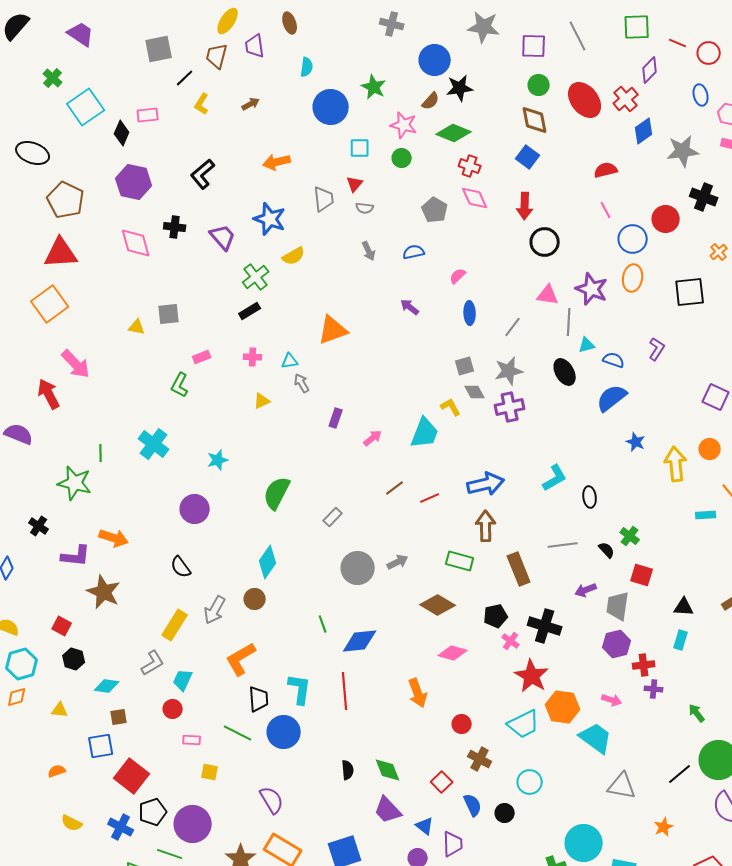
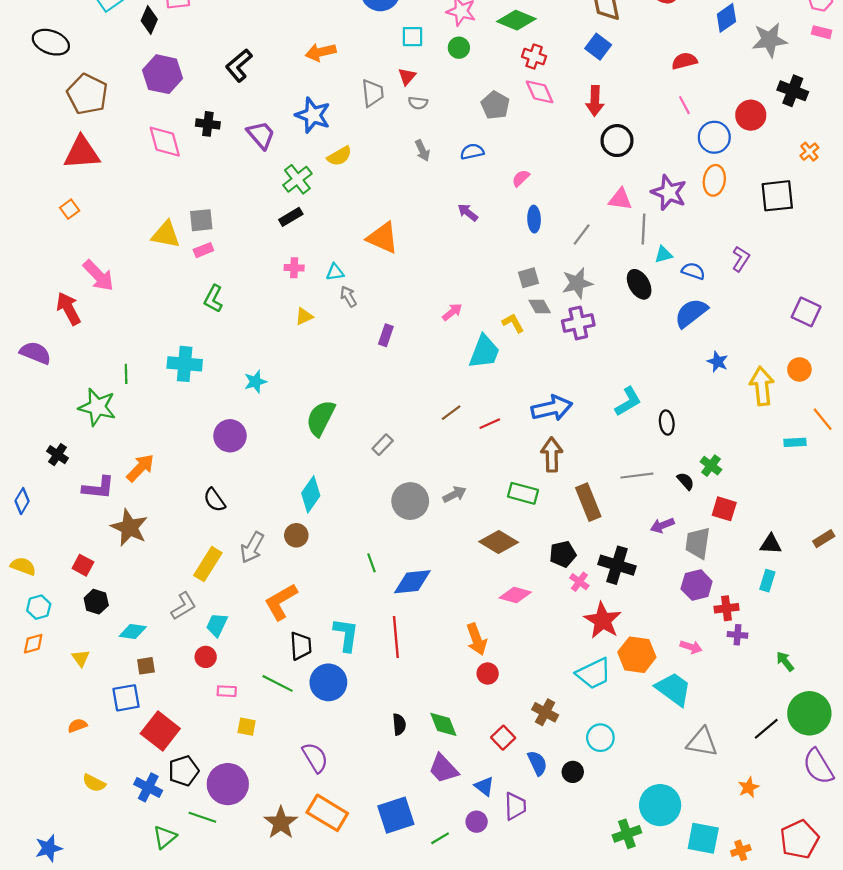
orange square: (50, 304) -> (70, 209), size x0.5
yellow triangle: (137, 327) -> (166, 235), size x1.6
orange triangle: (333, 330) -> (383, 238), turned 44
pink rectangle: (202, 357) -> (203, 250), moved
pink arrow: (373, 438) -> (452, 312), moved
cyan cross: (154, 444) -> (185, 364), turned -32
orange arrow: (114, 538) -> (140, 468), turned -64
cyan hexagon: (22, 664) -> (39, 607), size x0.7
yellow triangle: (60, 710) -> (81, 658), turned 48
red circle: (462, 724) -> (488, 674), moved

